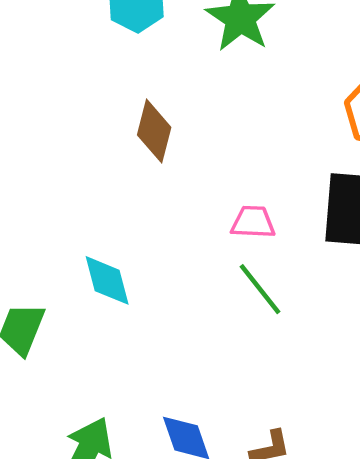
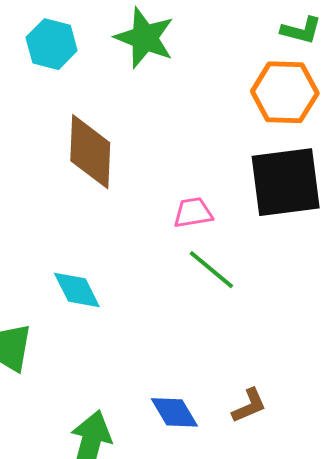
brown diamond: (154, 131) -> (90, 152), size x1.4

